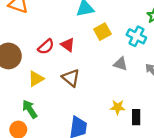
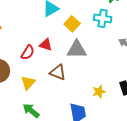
gray triangle: (120, 64) -> (77, 49), moved, size x1.5
yellow star: (118, 107) -> (99, 92), moved

